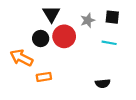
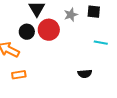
cyan line: (109, 43) -> (101, 43), moved
orange rectangle: (44, 77) -> (19, 75), moved

